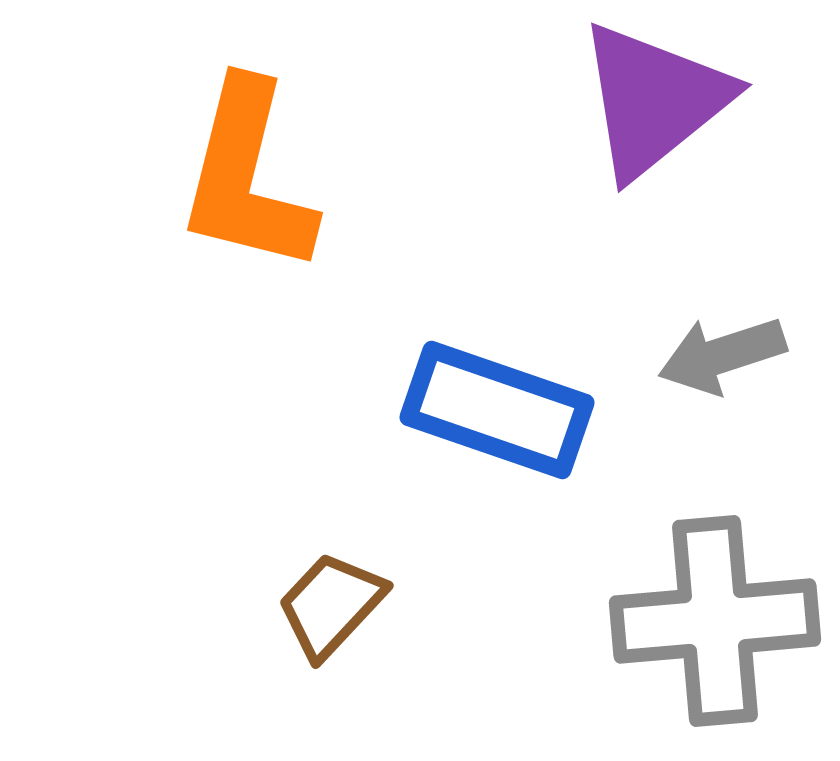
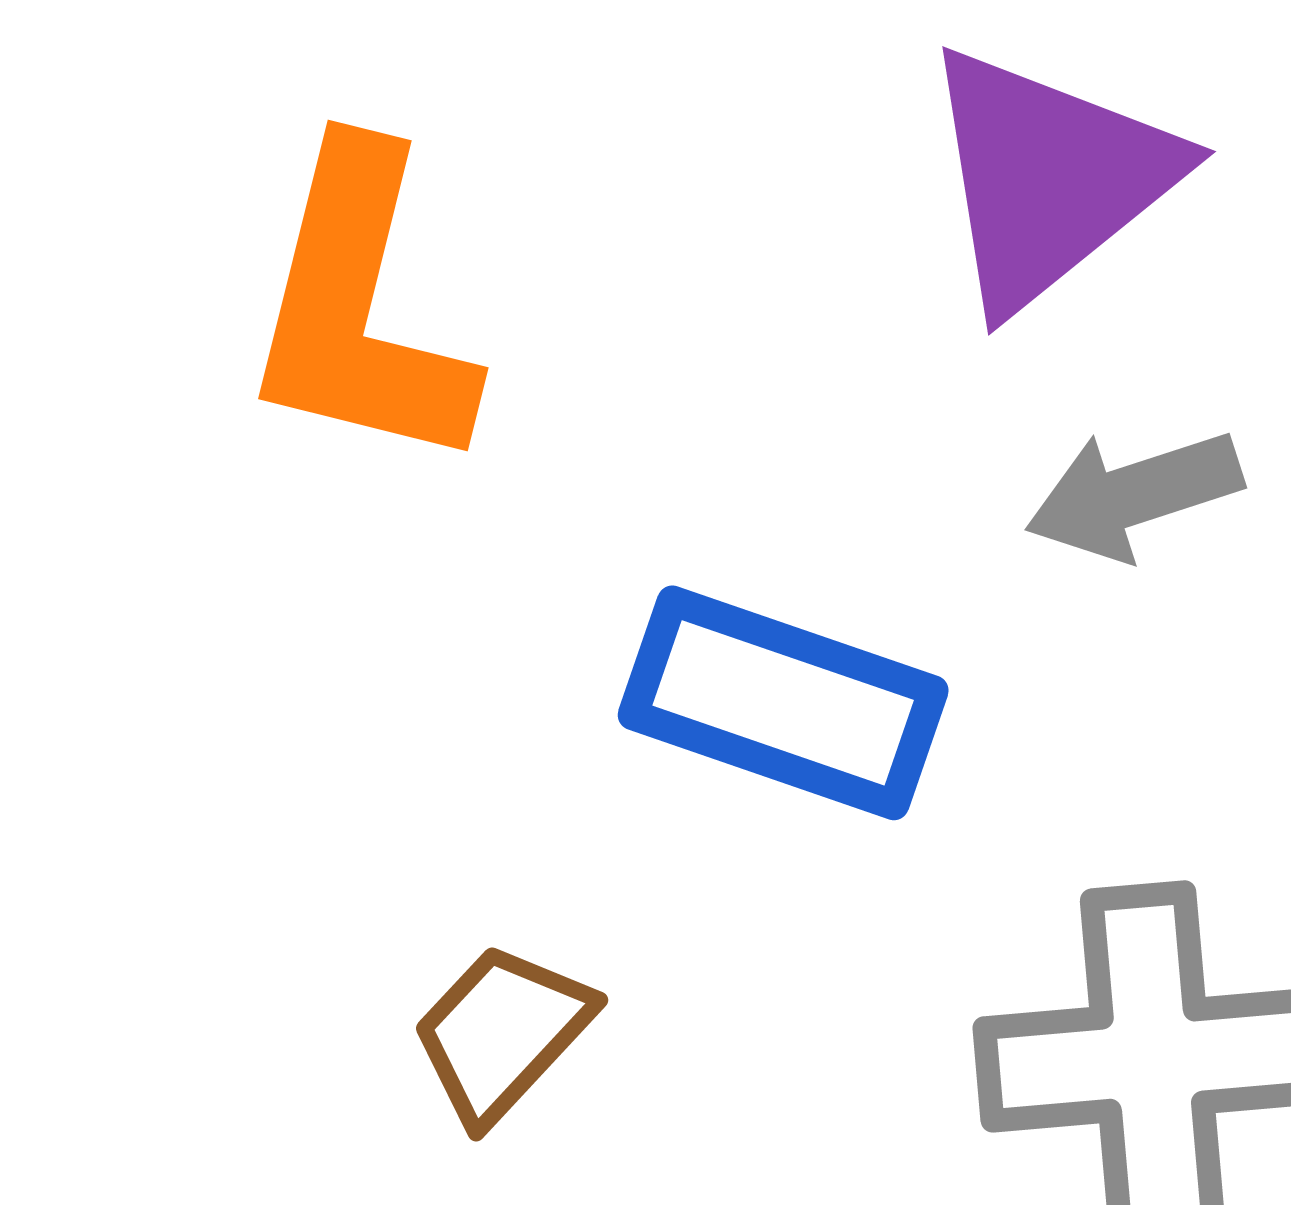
gray arrow: (722, 355) -> (1134, 495), moved

